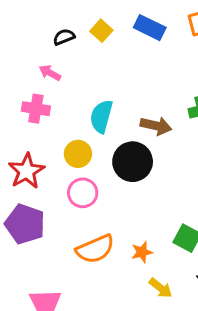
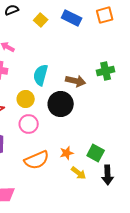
black semicircle: (64, 37) -> (12, 10), moved
orange star: (142, 252) -> (67, 153), moved
yellow arrow: (161, 288) -> (79, 173), moved

